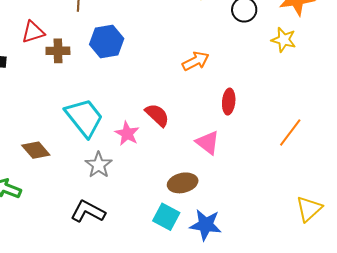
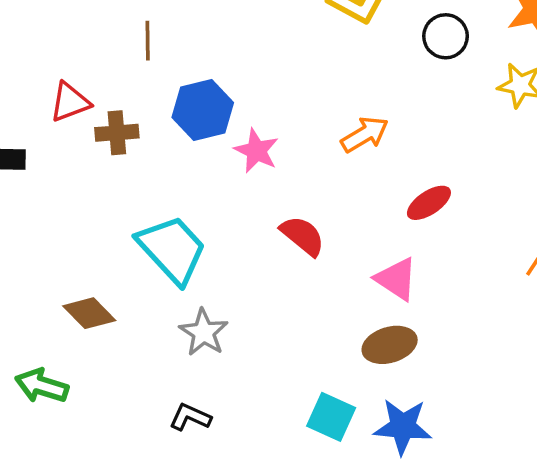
red ellipse: (229, 102) -> (429, 203), turned 55
pink star: (127, 134) -> (256, 151), moved
brown ellipse: (183, 183) -> (390, 345), moved
black L-shape: (88, 212) -> (190, 417), size x0.7

